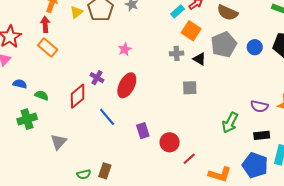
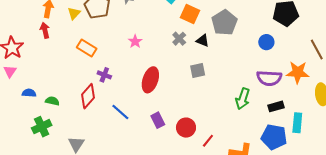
blue circle: (255, 47) -> (266, 42), moved
orange rectangle: (48, 48) -> (87, 48), moved
pink star: (125, 49) -> (135, 41), moved
gray cross: (177, 53) -> (179, 39), turned -32
red ellipse: (127, 85) -> (150, 80), moved
purple semicircle: (259, 106) -> (269, 78), size x1.4

